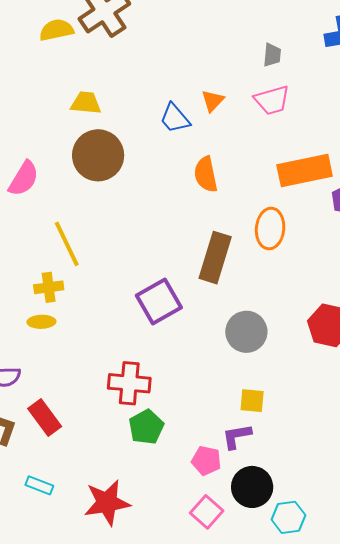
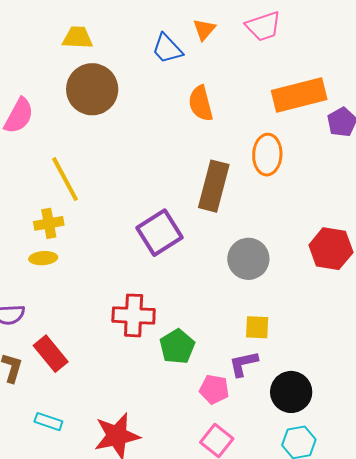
green pentagon: (146, 427) -> (177, 347), moved
black circle: (252, 487) -> (291, 392), moved

